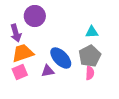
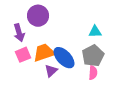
orange trapezoid: (23, 53) -> (44, 53), moved
purple triangle: (48, 71) -> (51, 71), turned -32
pink square: (20, 72) -> (23, 55), moved

